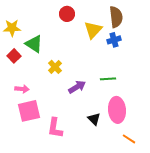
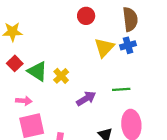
red circle: (67, 14) -> (86, 16), moved
yellow triangle: (93, 30) -> (104, 48), moved
green triangle: (34, 44) -> (37, 71), moved

